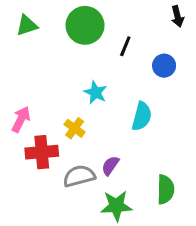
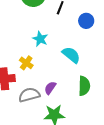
cyan semicircle: (142, 116) -> (71, 55), turned -66
green semicircle: (166, 189) -> (84, 86), moved

